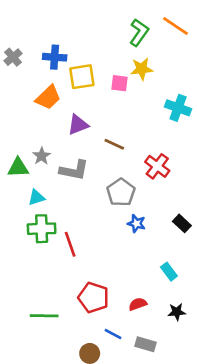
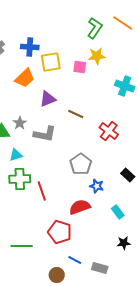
gray pentagon: (121, 192) -> (81, 164), moved
blue star: (136, 223) -> (97, 186), moved
red semicircle: (138, 304) -> (80, 207), moved, size x1.5

